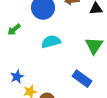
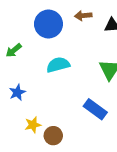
blue star: (17, 77) -> (17, 92), moved

